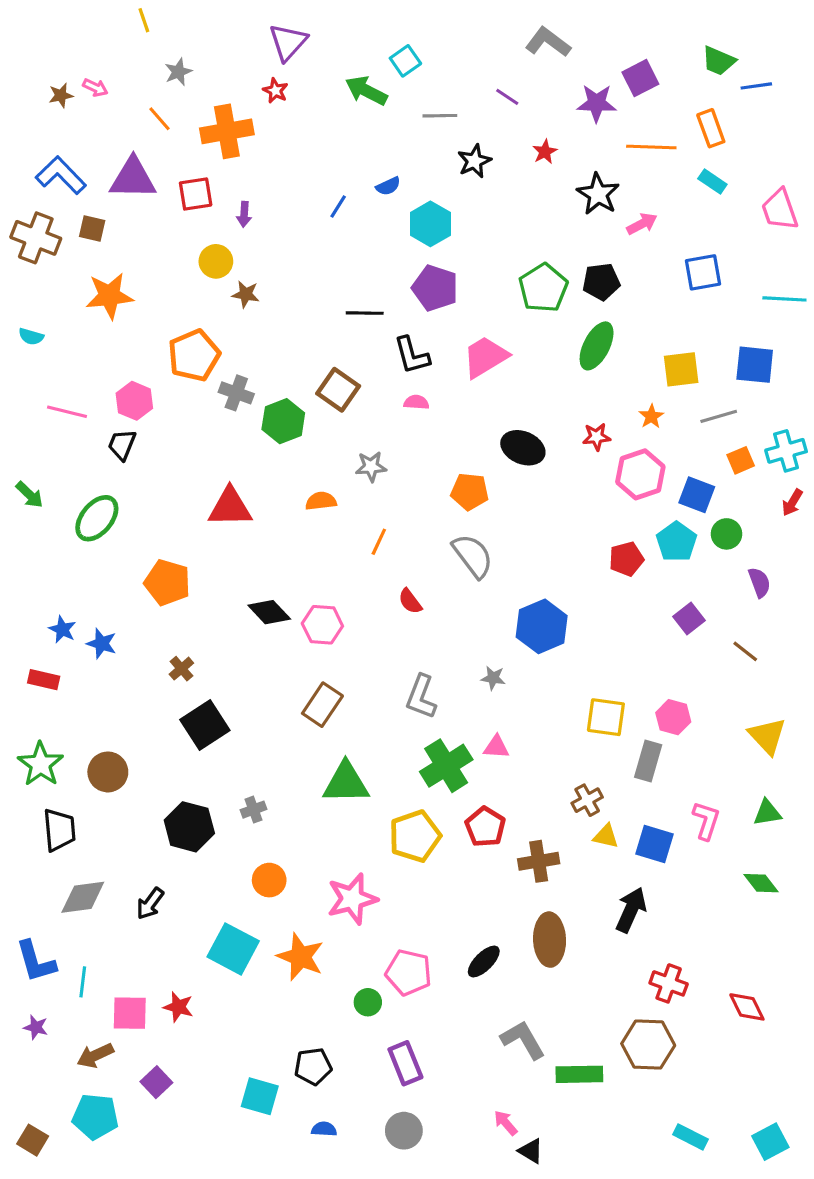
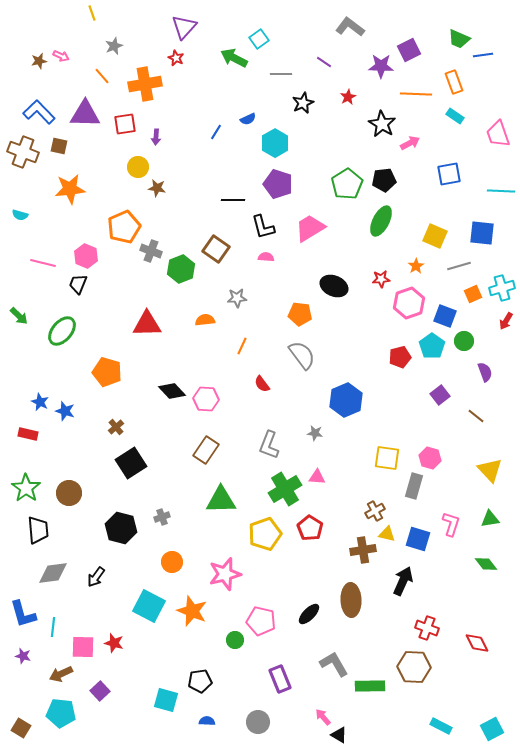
yellow square: (681, 369) -> (435, 236), turned 30
brown cross: (539, 861) -> (363, 550), moved
purple rectangle: (405, 1063) -> (280, 679), moved

